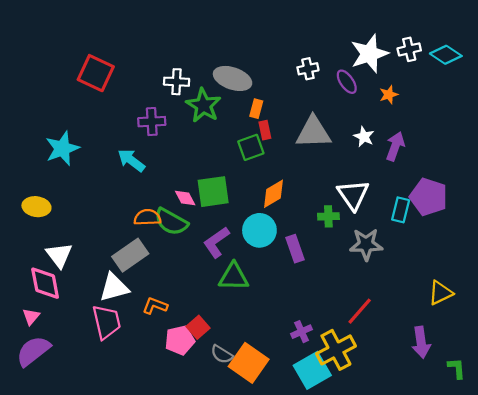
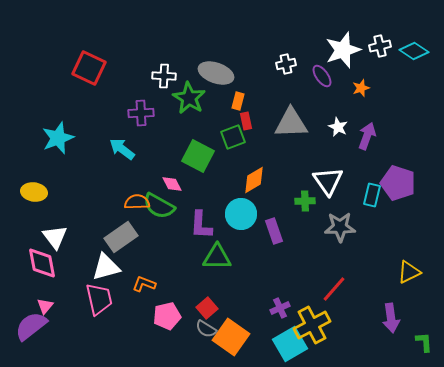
green square: (213, 192) -> (198, 156), moved, turned 36
purple L-shape: (216, 242) -> (201, 225), turned -52
pink triangle: (31, 317) -> (45, 306), moved
red square: (198, 327) -> (207, 308), moved

